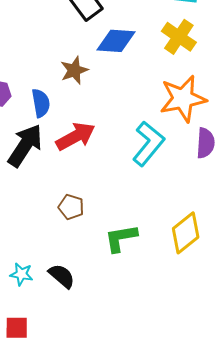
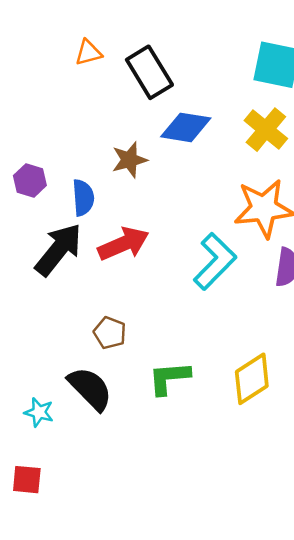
black semicircle: (62, 276) -> (90, 389), moved, size x1.4

